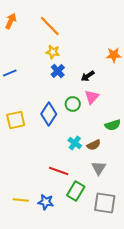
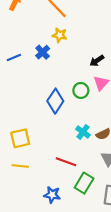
blue cross: (58, 71) -> (43, 52), moved
yellow square: (16, 120) -> (20, 138), moved
yellow line: (21, 200) -> (20, 166), moved

